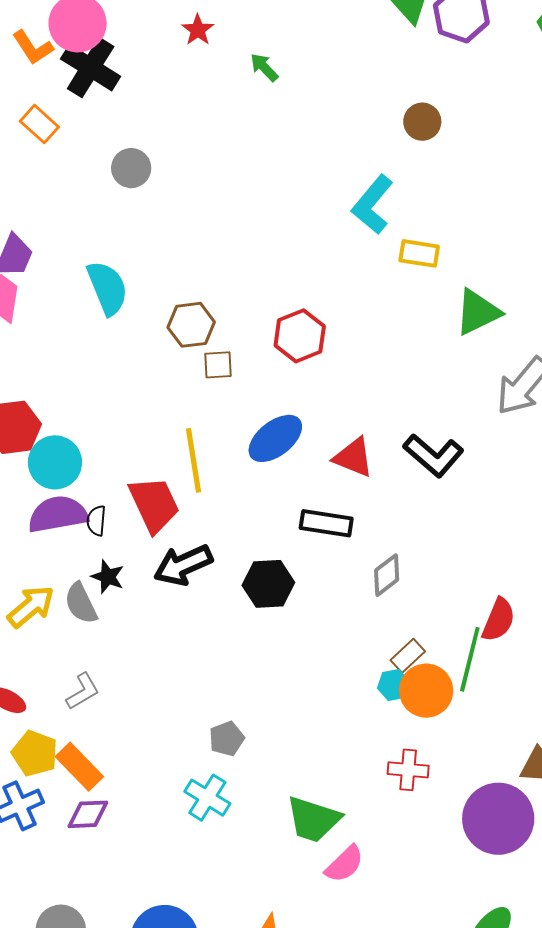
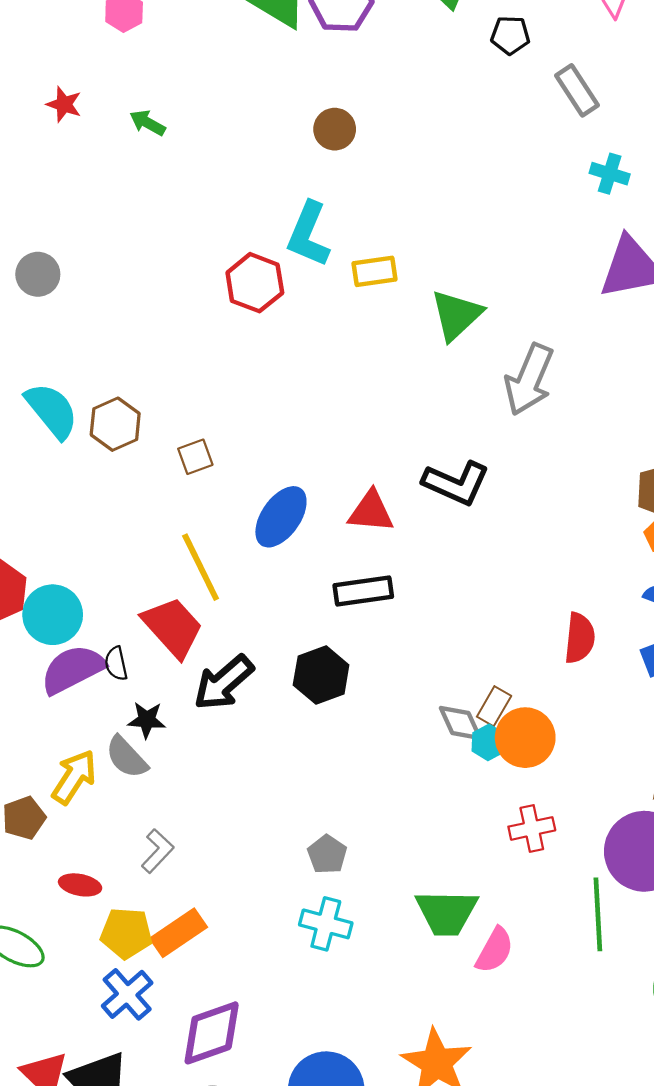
brown hexagon: (191, 325) -> (115, 424), moved
red hexagon: (300, 336) -> (255, 283), moved
gray diamond: (387, 575) -> (460, 723), moved, turned -60
green line: (470, 659) -> (598, 914), moved
orange rectangle: (79, 767) -> (179, 933), turned -63
purple diamond: (88, 814) -> (212, 1033), moved, size x1.5

